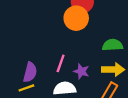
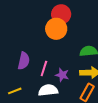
purple semicircle: (30, 72) -> (24, 61), moved

